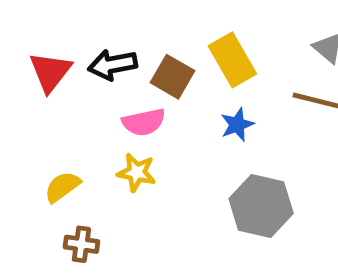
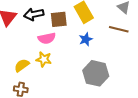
brown square: (172, 77) -> (59, 19), turned -36
yellow semicircle: (62, 187) -> (22, 65), moved

